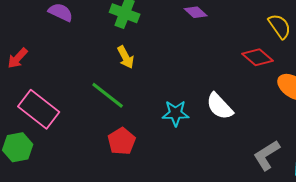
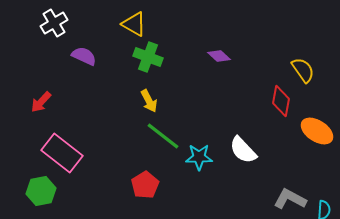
red diamond: (258, 57) -> (281, 101), turned 60
green line: (108, 95) -> (163, 136), moved
gray L-shape: (267, 155) -> (290, 199), turned 60

